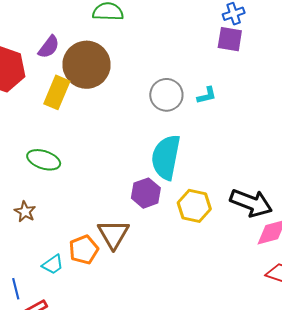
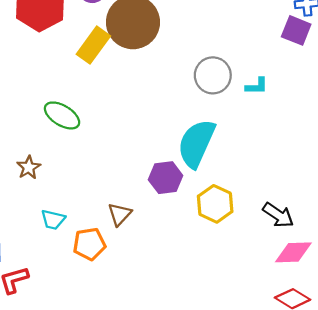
black arrow: (251, 203) -> (278, 215), size x0.7
brown triangle: (113, 234) -> (120, 214), size x0.7
orange pentagon: (84, 250) -> (89, 244), moved
cyan trapezoid: (53, 264) -> (53, 220), moved, turned 35

